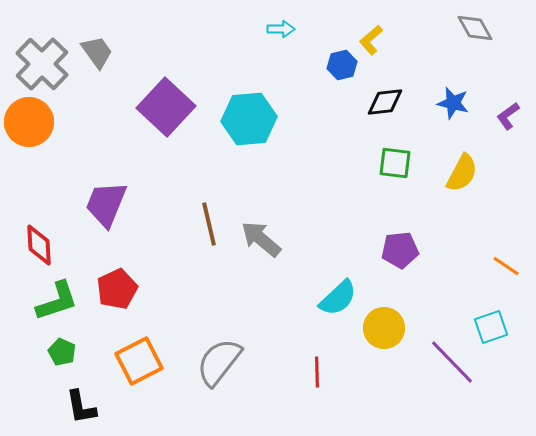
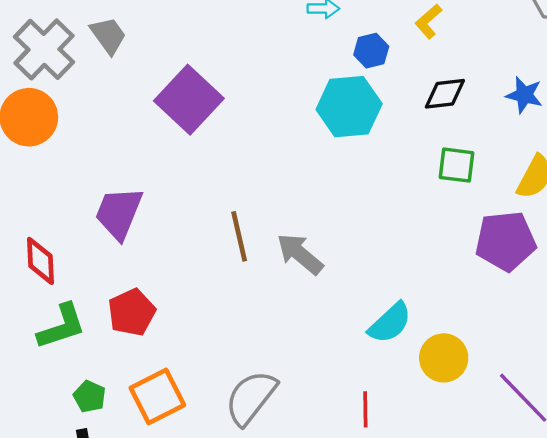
blue hexagon: (342, 65) -> (371, 51), moved
cyan hexagon: (249, 119) -> (349, 107), moved
purple pentagon: (400, 250) -> (506, 241), moved, size x1.4
green pentagon: (62, 352) -> (90, 396), moved

